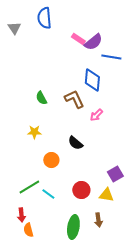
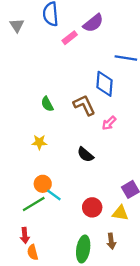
pink rectangle: (78, 39) -> (70, 38), moved, turned -72
purple semicircle: (93, 42) -> (93, 23), moved
orange circle: (51, 160) -> (43, 184), moved
cyan line: (48, 194) -> (54, 195), moved

